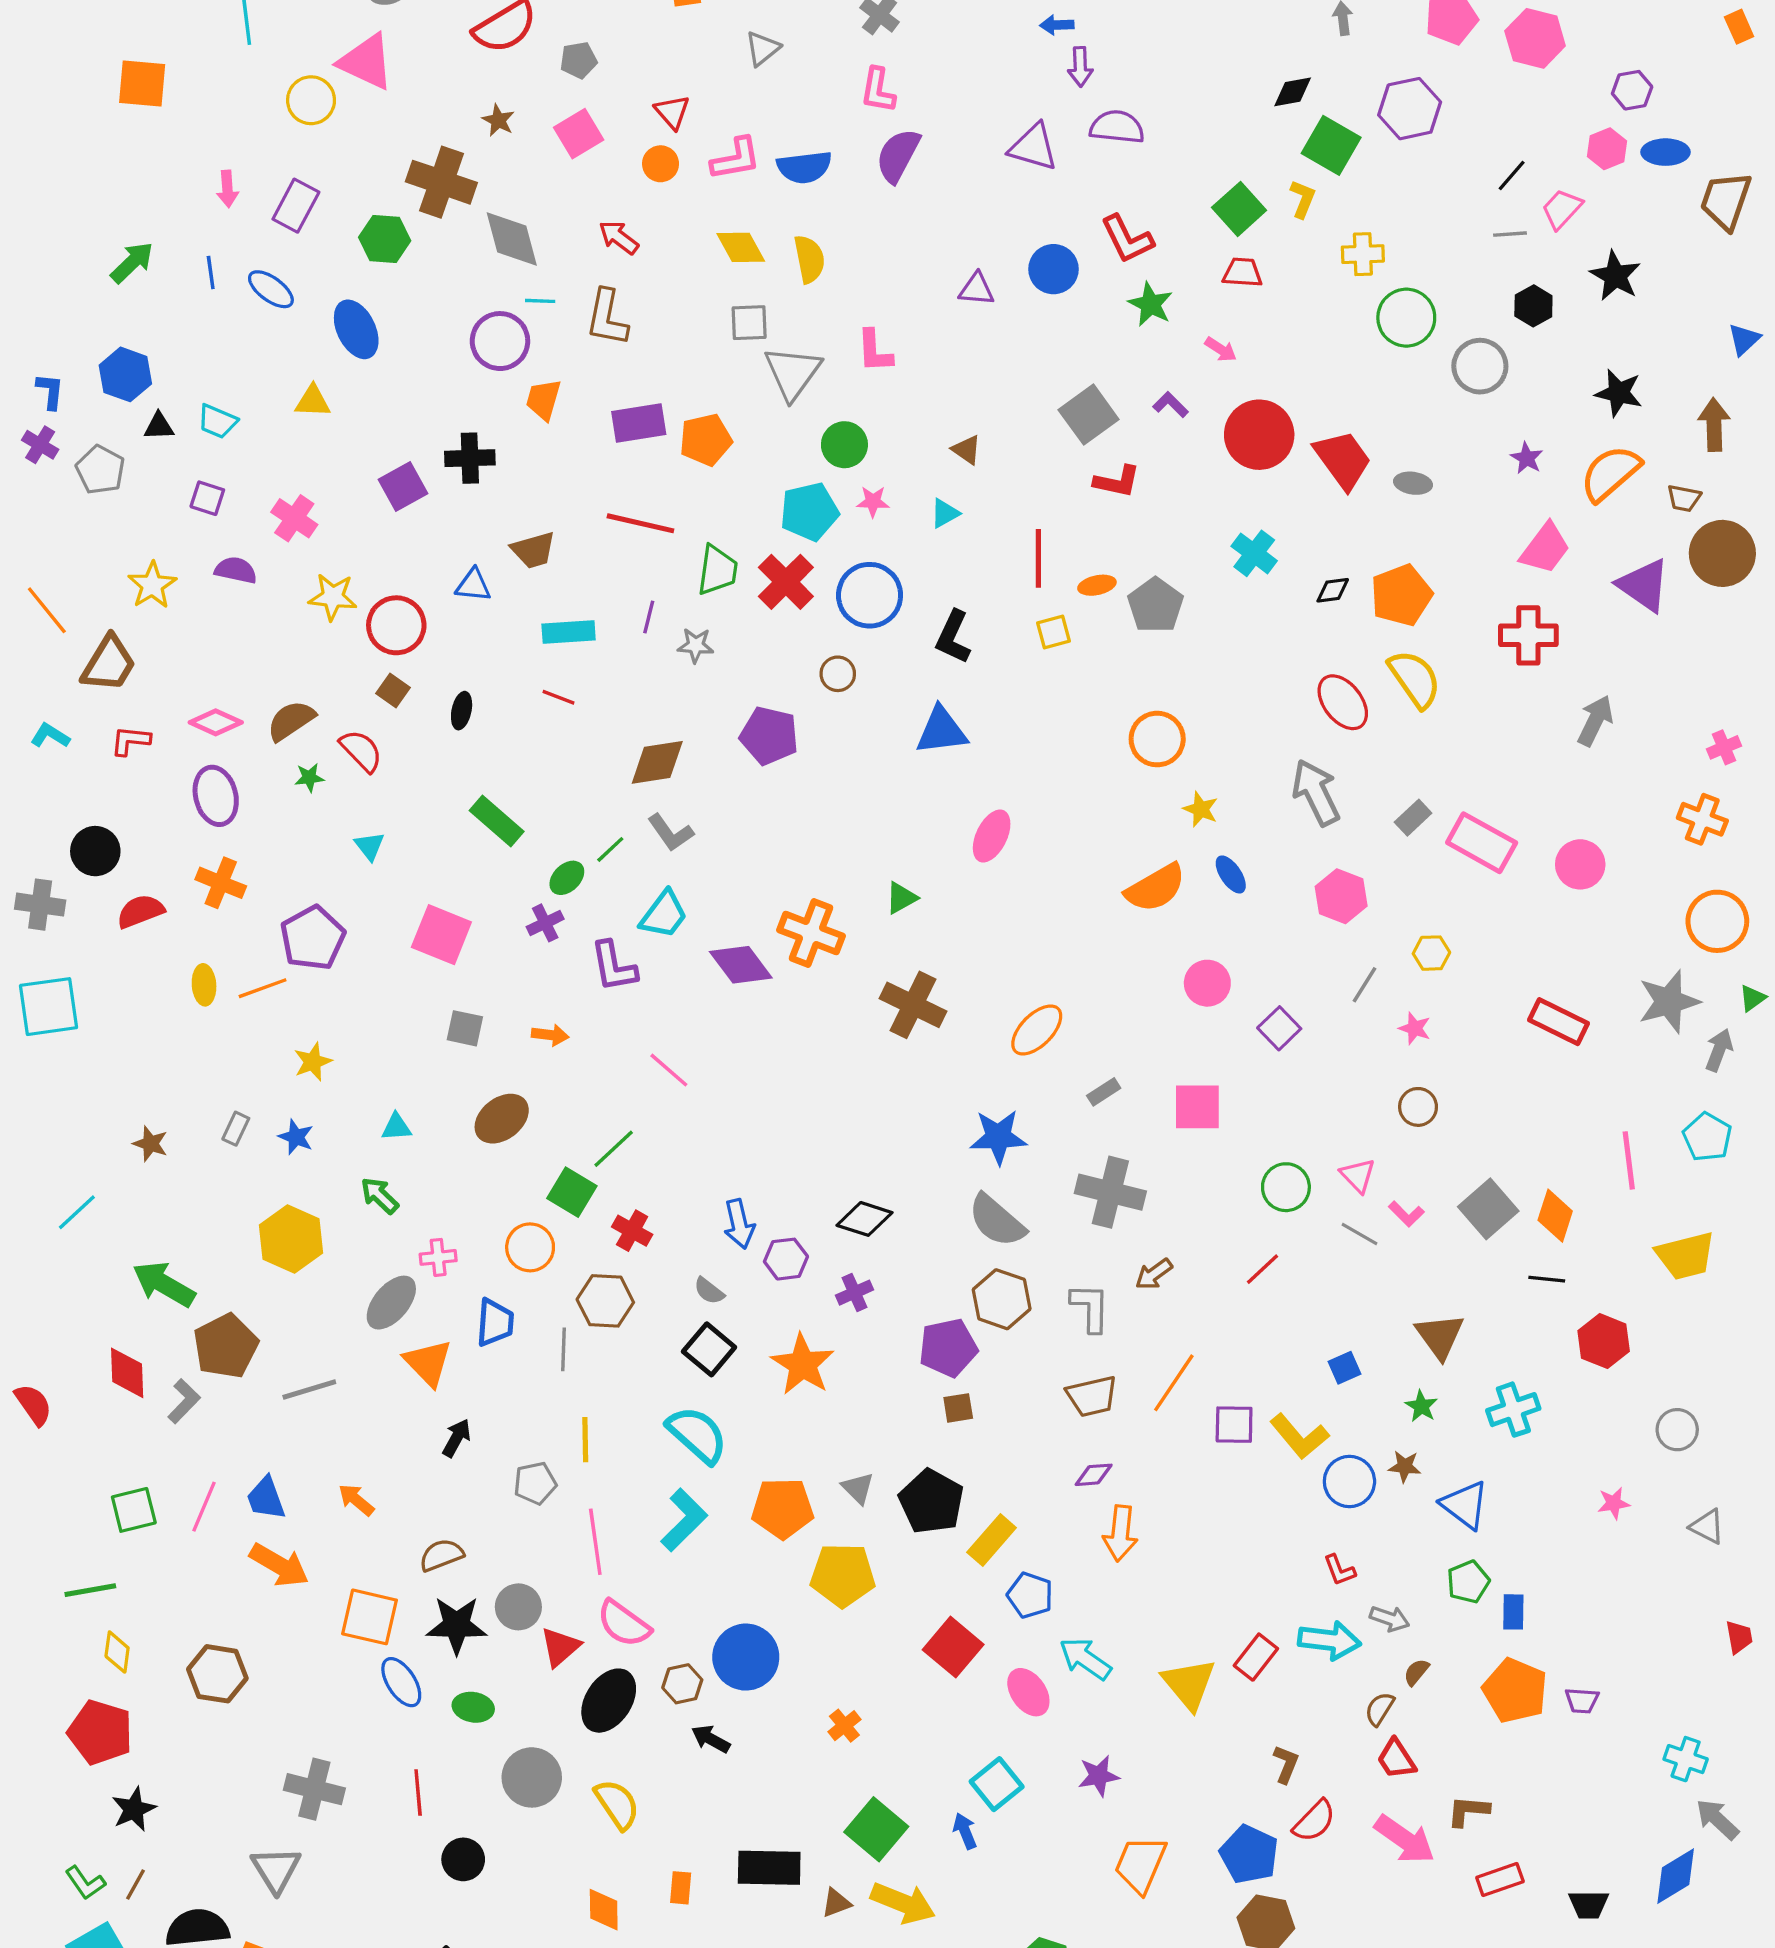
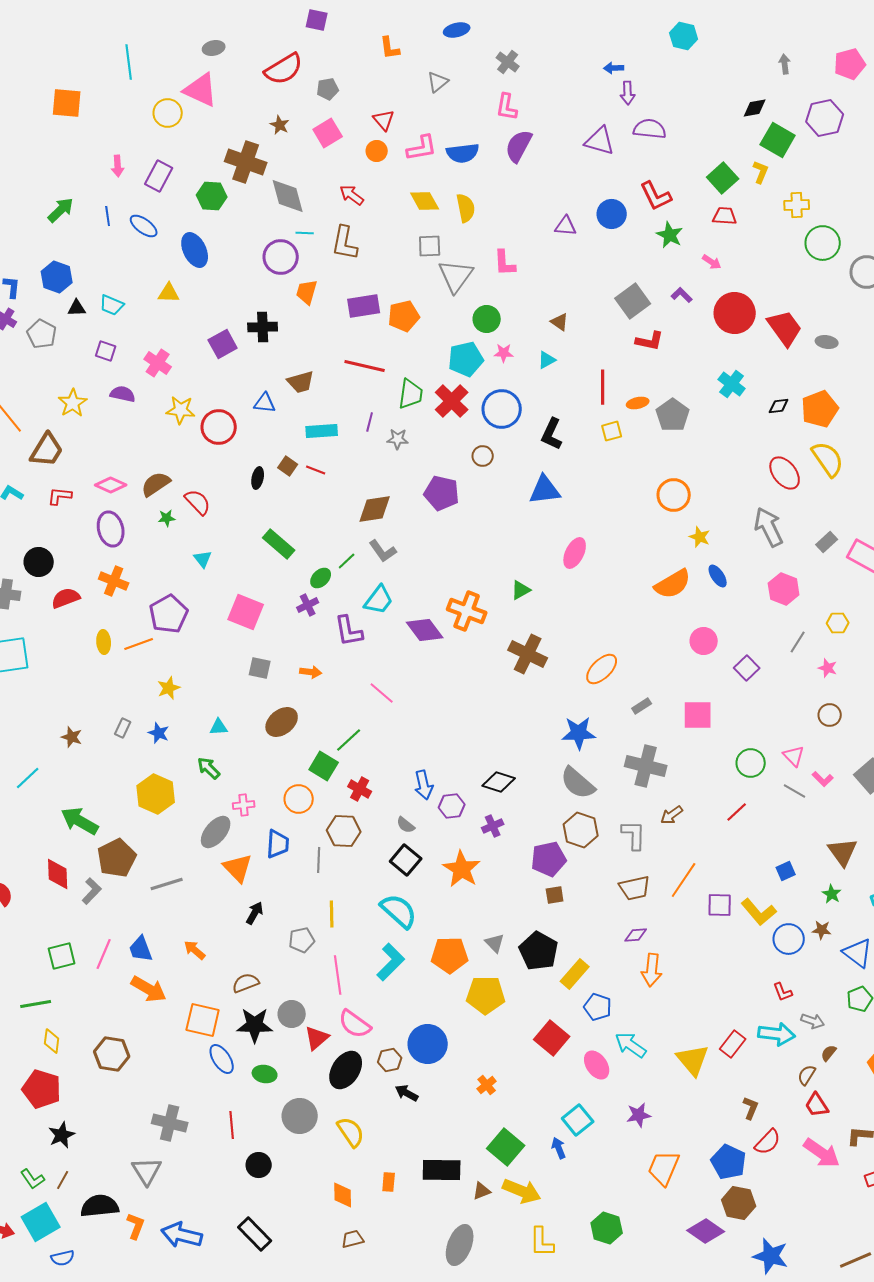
brown square: (393, 691) -> (288, 466), moved

